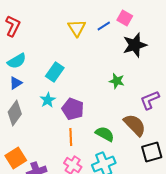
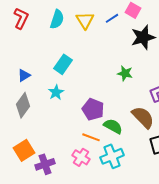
cyan semicircle: (17, 61) -> (57, 19), moved, turned -42
purple pentagon: (73, 109) -> (93, 109), moved
orange line: (71, 137) -> (91, 137), moved, turned -66

